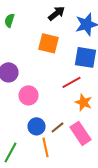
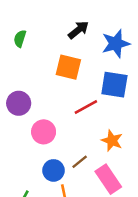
red line: (72, 82) -> (86, 107), moved
brown line: (58, 127) -> (80, 162), moved

